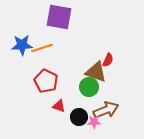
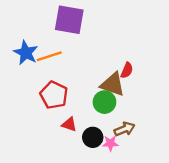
blue star: (22, 45) -> (26, 53), turned 30
brown arrow: (106, 110) -> (124, 129), size x0.7

